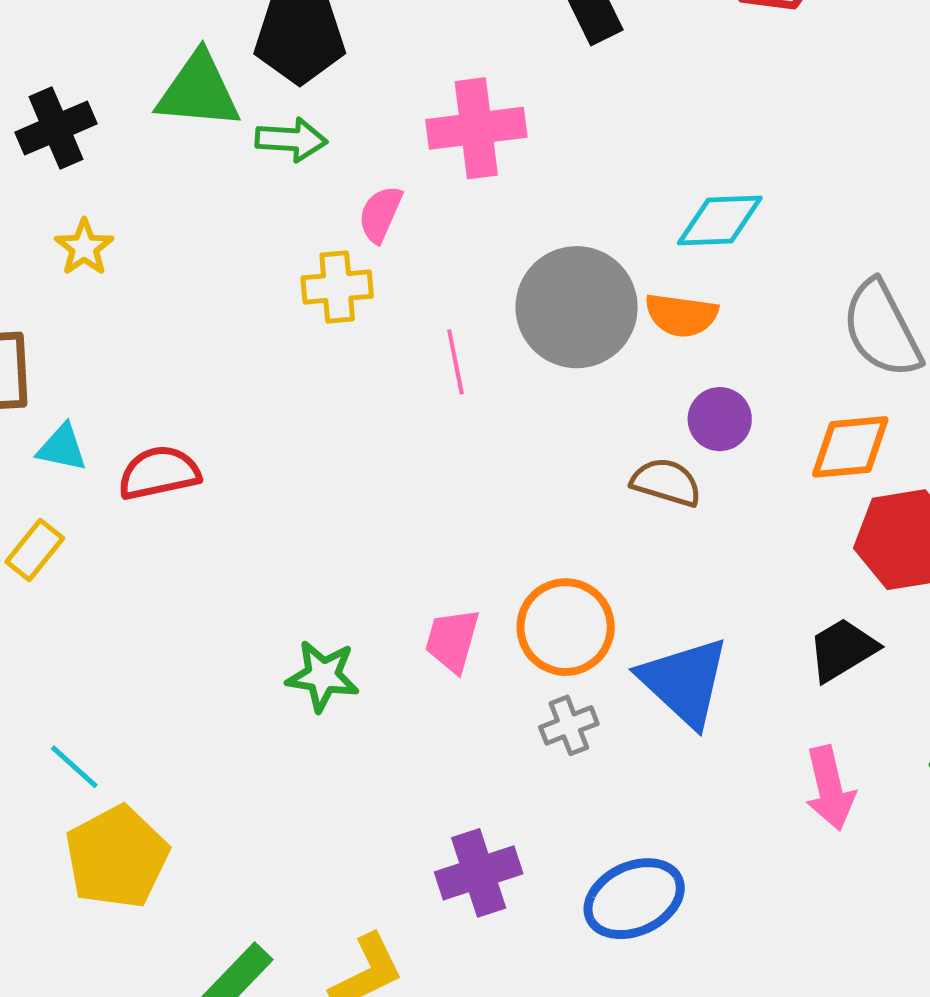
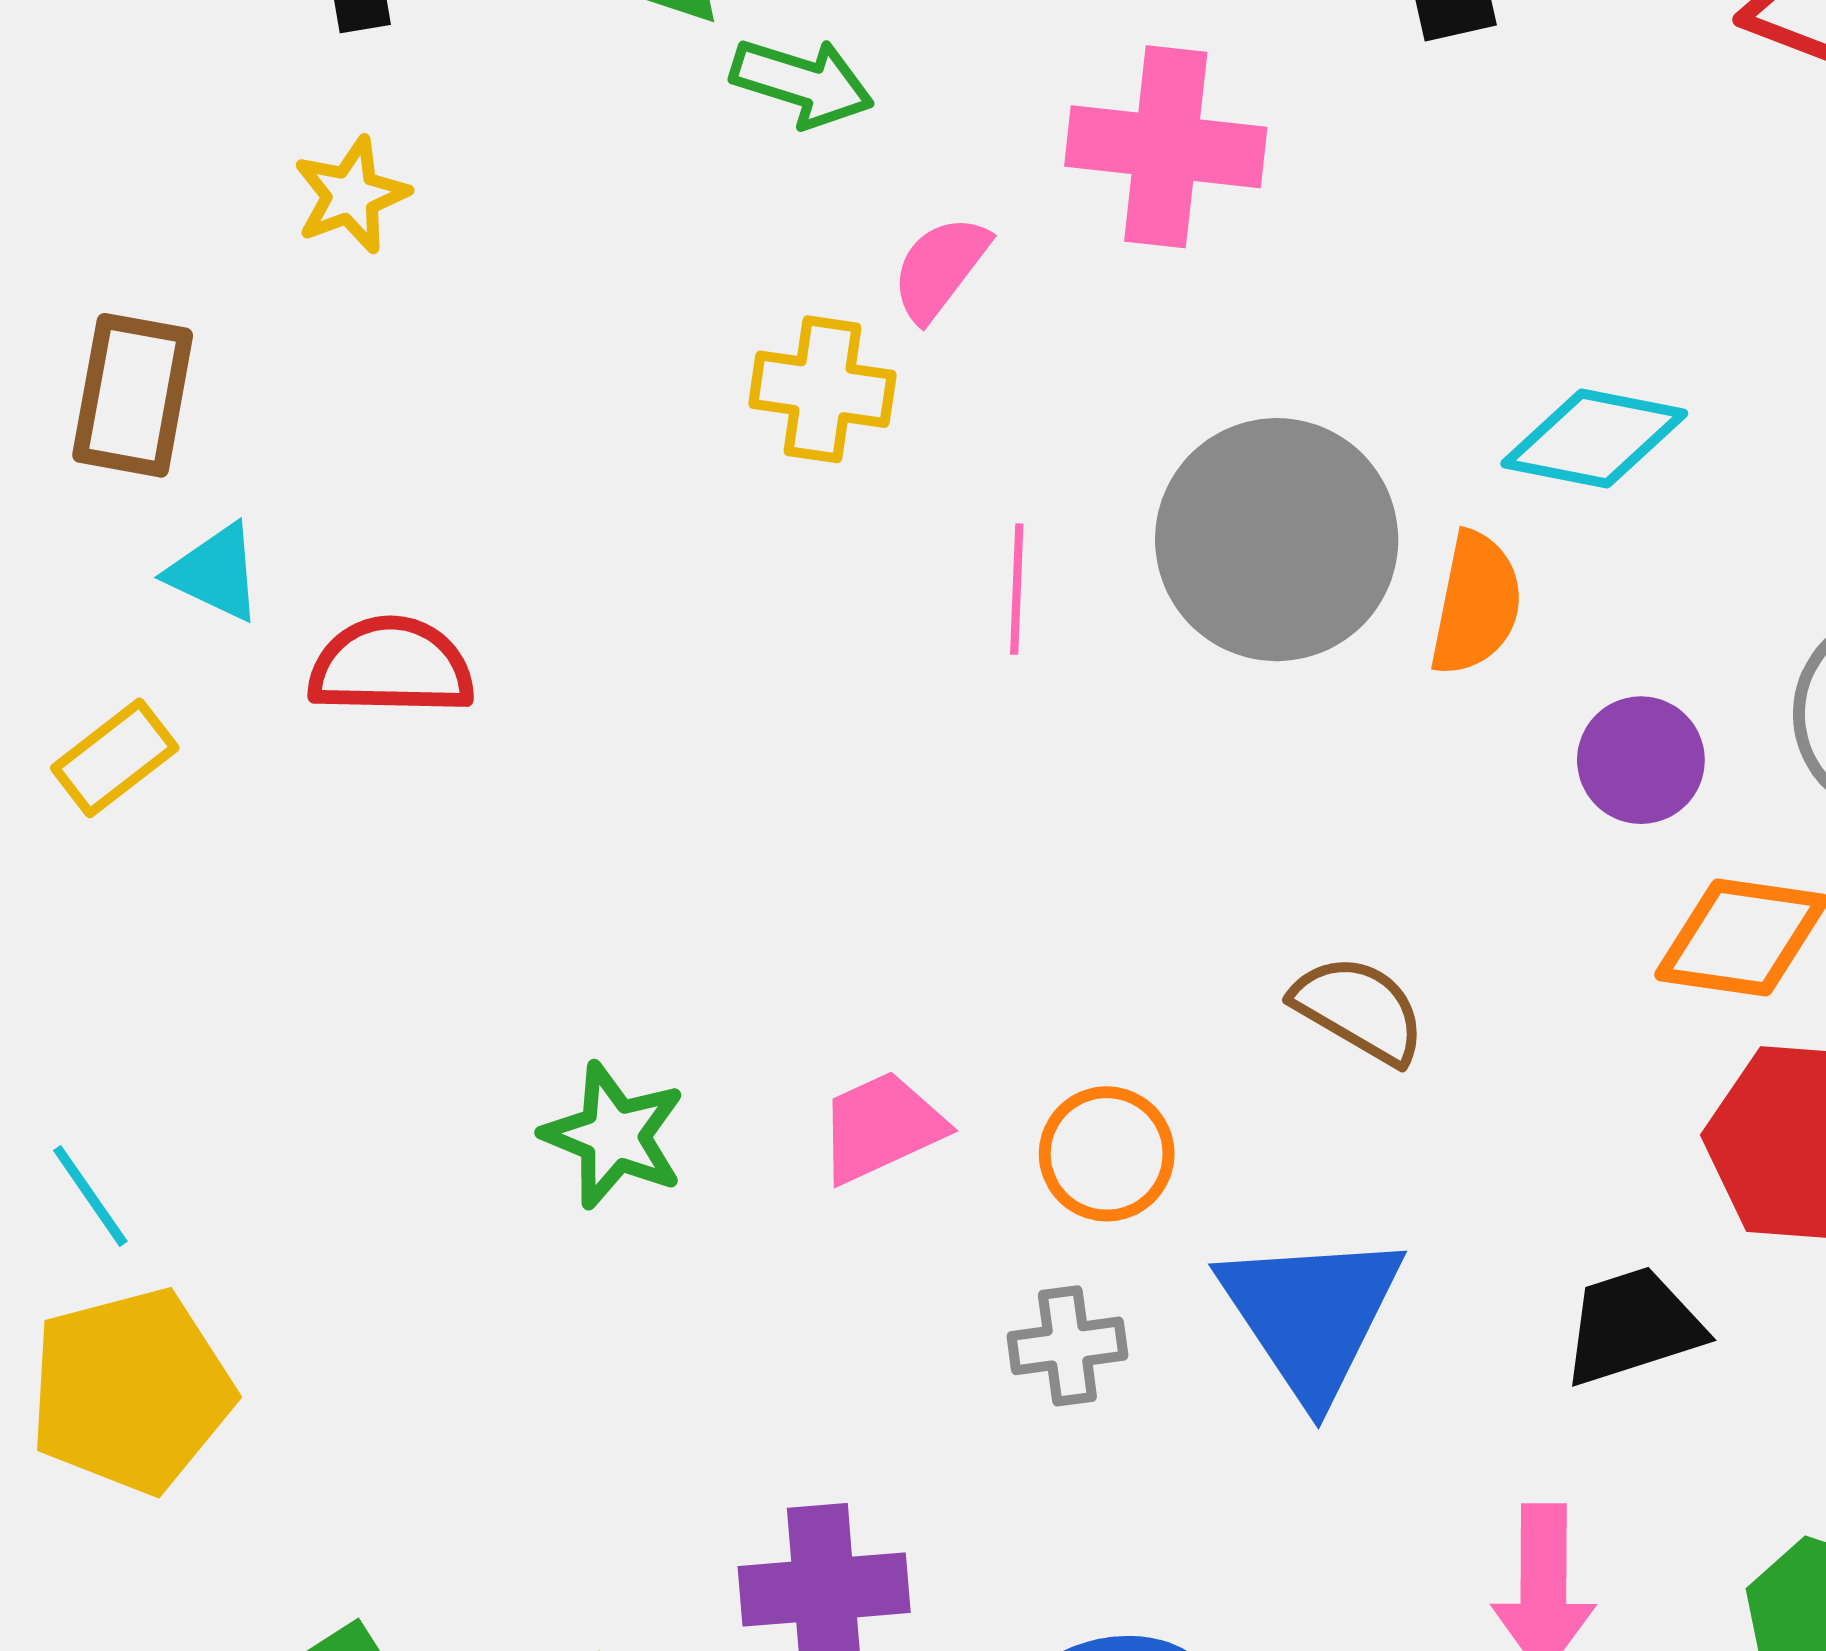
orange semicircle: (681, 315) -> (1476, 604), turned -100
purple circle: (720, 419) -> (1641, 760), moved
brown semicircle: (666, 482) -> (1359, 1009), moved
orange circle: (566, 627) -> (1107, 1154), size x0.7
pink trapezoid: (452, 640) -> (881, 1127), turned 36

